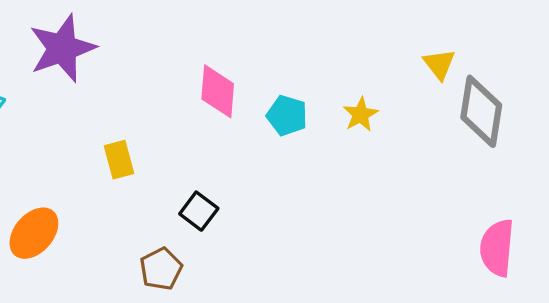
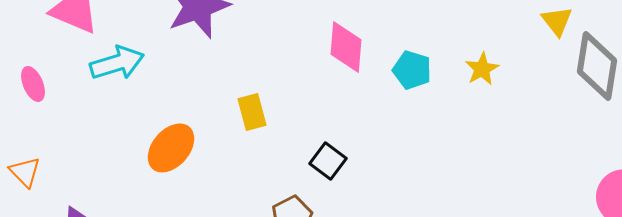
orange ellipse: (34, 233) -> (171, 148), moved

